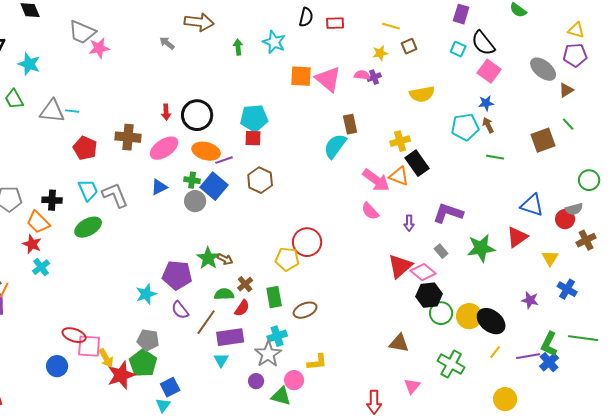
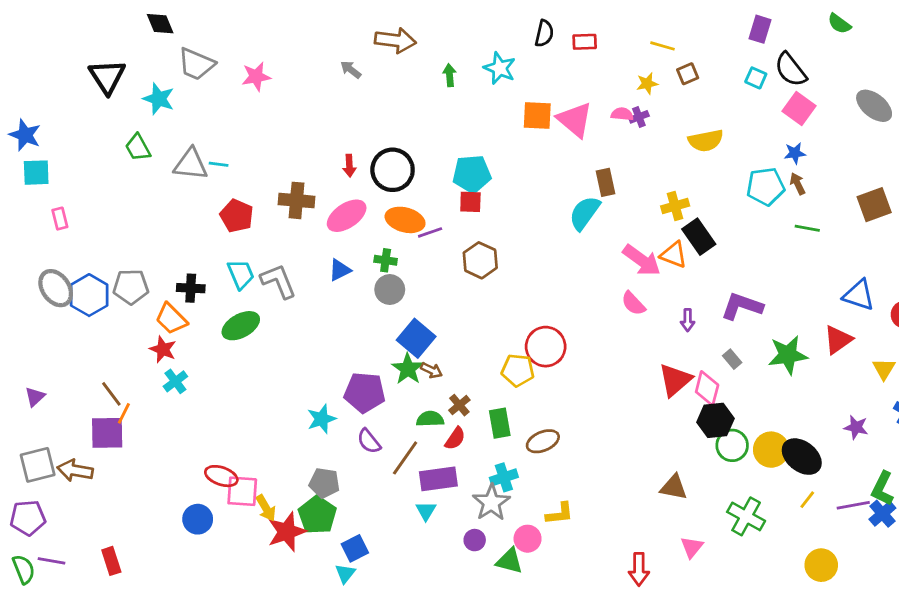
gray trapezoid: (82, 32) -> (196, 64), moved
blue square: (214, 186) -> (416, 338), moved
pink diamond: (423, 272) -> (707, 388), turned 65

